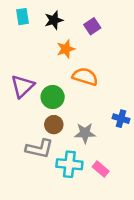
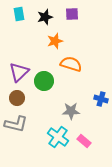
purple square: (92, 26) -> (72, 14), moved, turned 32
brown circle: (54, 125) -> (17, 98), moved
gray L-shape: (39, 149) -> (16, 124), moved
cyan cross: (69, 164) -> (58, 137), turned 30

